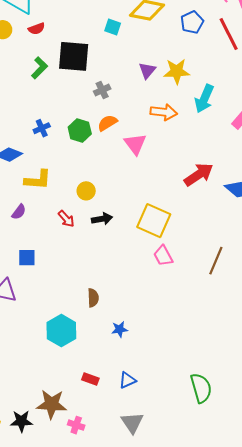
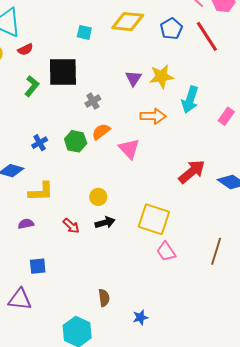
cyan square: (113, 27) -> (84, 32), moved
yellow circle: (86, 191) -> (98, 197), moved
purple semicircle: (19, 212) -> (26, 224), turned -133
blue star: (120, 329) -> (140, 317), moved

